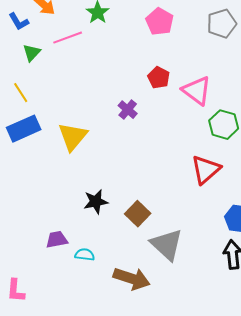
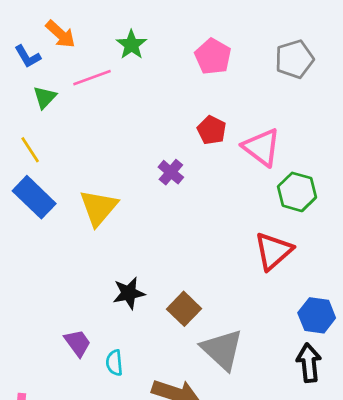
blue rectangle: (24, 129) -> (34, 197), turned 68
purple trapezoid: (57, 240) -> (78, 343), turned 65
cyan semicircle: (85, 255) -> (114, 363), turned -102

